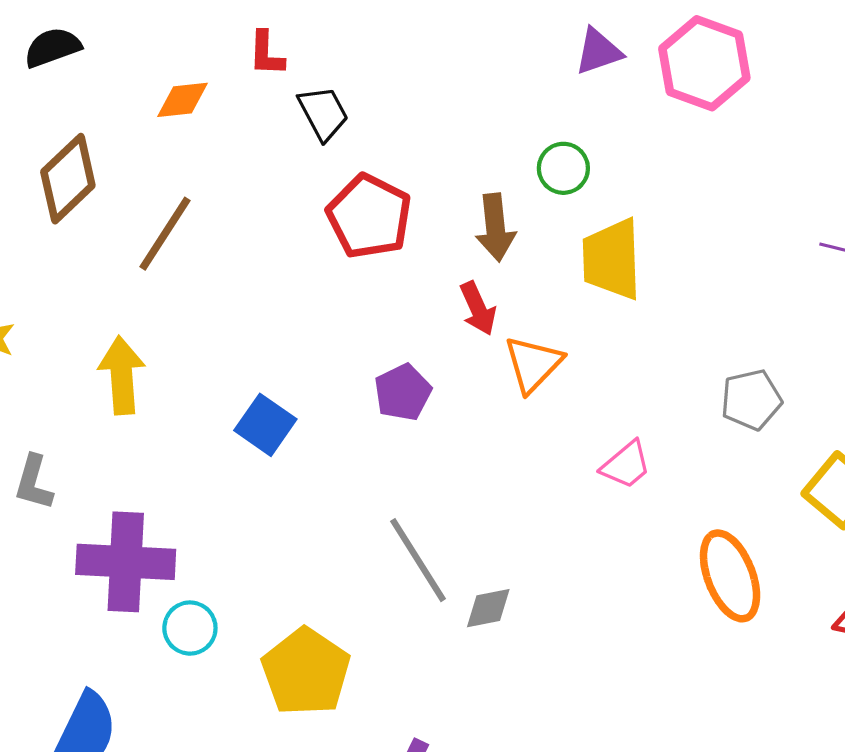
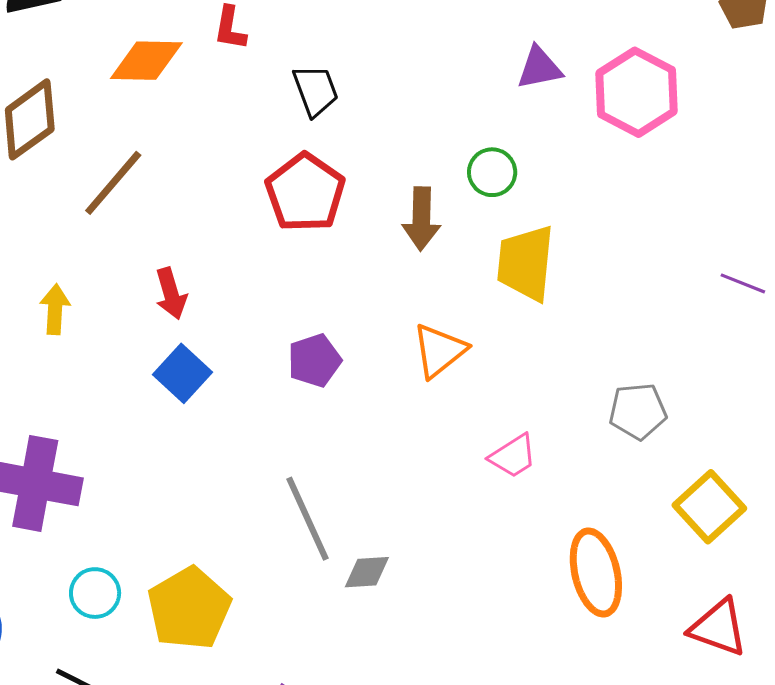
orange diamond: (183, 100) -> (146, 61), size x1.4
black trapezoid: (323, 113) -> (316, 90), moved
red arrow: (478, 308) -> (171, 293), moved
yellow arrow: (122, 375) -> (55, 309), size x0.7
cyan circle: (190, 628) -> (95, 593), moved

